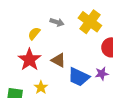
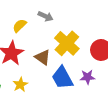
yellow cross: (90, 22) -> (67, 43), moved
blue trapezoid: (79, 77) -> (62, 78), turned 30

